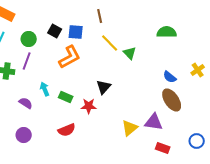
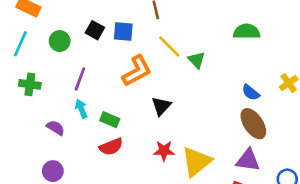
orange L-shape: (70, 57) -> (137, 71), moved
purple line: (27, 61) -> (80, 79), moved
red star: (89, 106) -> (164, 151), moved
purple triangle: (154, 122) -> (248, 160), moved
yellow triangle: (130, 128) -> (196, 162), size x1.4
red semicircle: (67, 130) -> (111, 147), moved

